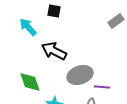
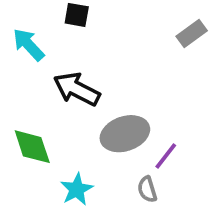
purple line: (102, 87) -> (166, 156), turned -56

